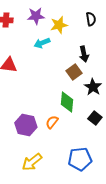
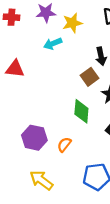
orange semicircle: (52, 122) -> (64, 145), moved
yellow arrow: (32, 162) -> (41, 180), turned 75

